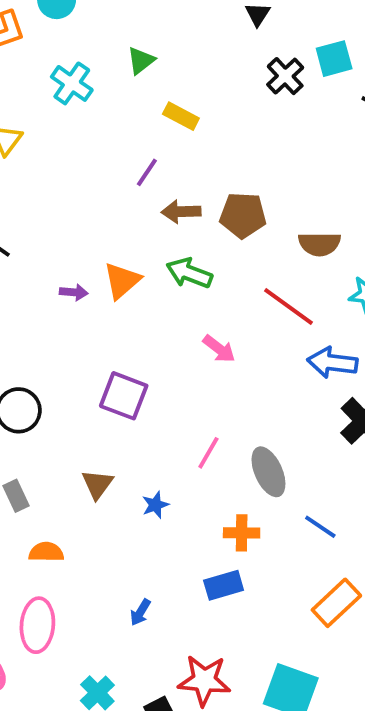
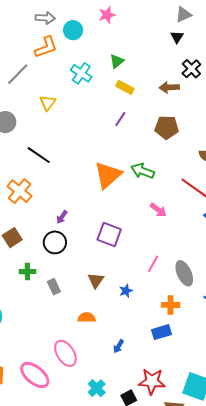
yellow rectangle: (181, 116) -> (125, 87), moved
brown arrow: (181, 212) -> (169, 87), moved
brown pentagon: (243, 215) -> (167, 127), moved
orange triangle: (122, 281) -> (108, 175), size x1.4
purple arrow: (74, 292) -> (62, 217), moved, turned 120
orange semicircle: (46, 552) -> (87, 318), moved
pink ellipse: (37, 625) -> (65, 353), turned -36

